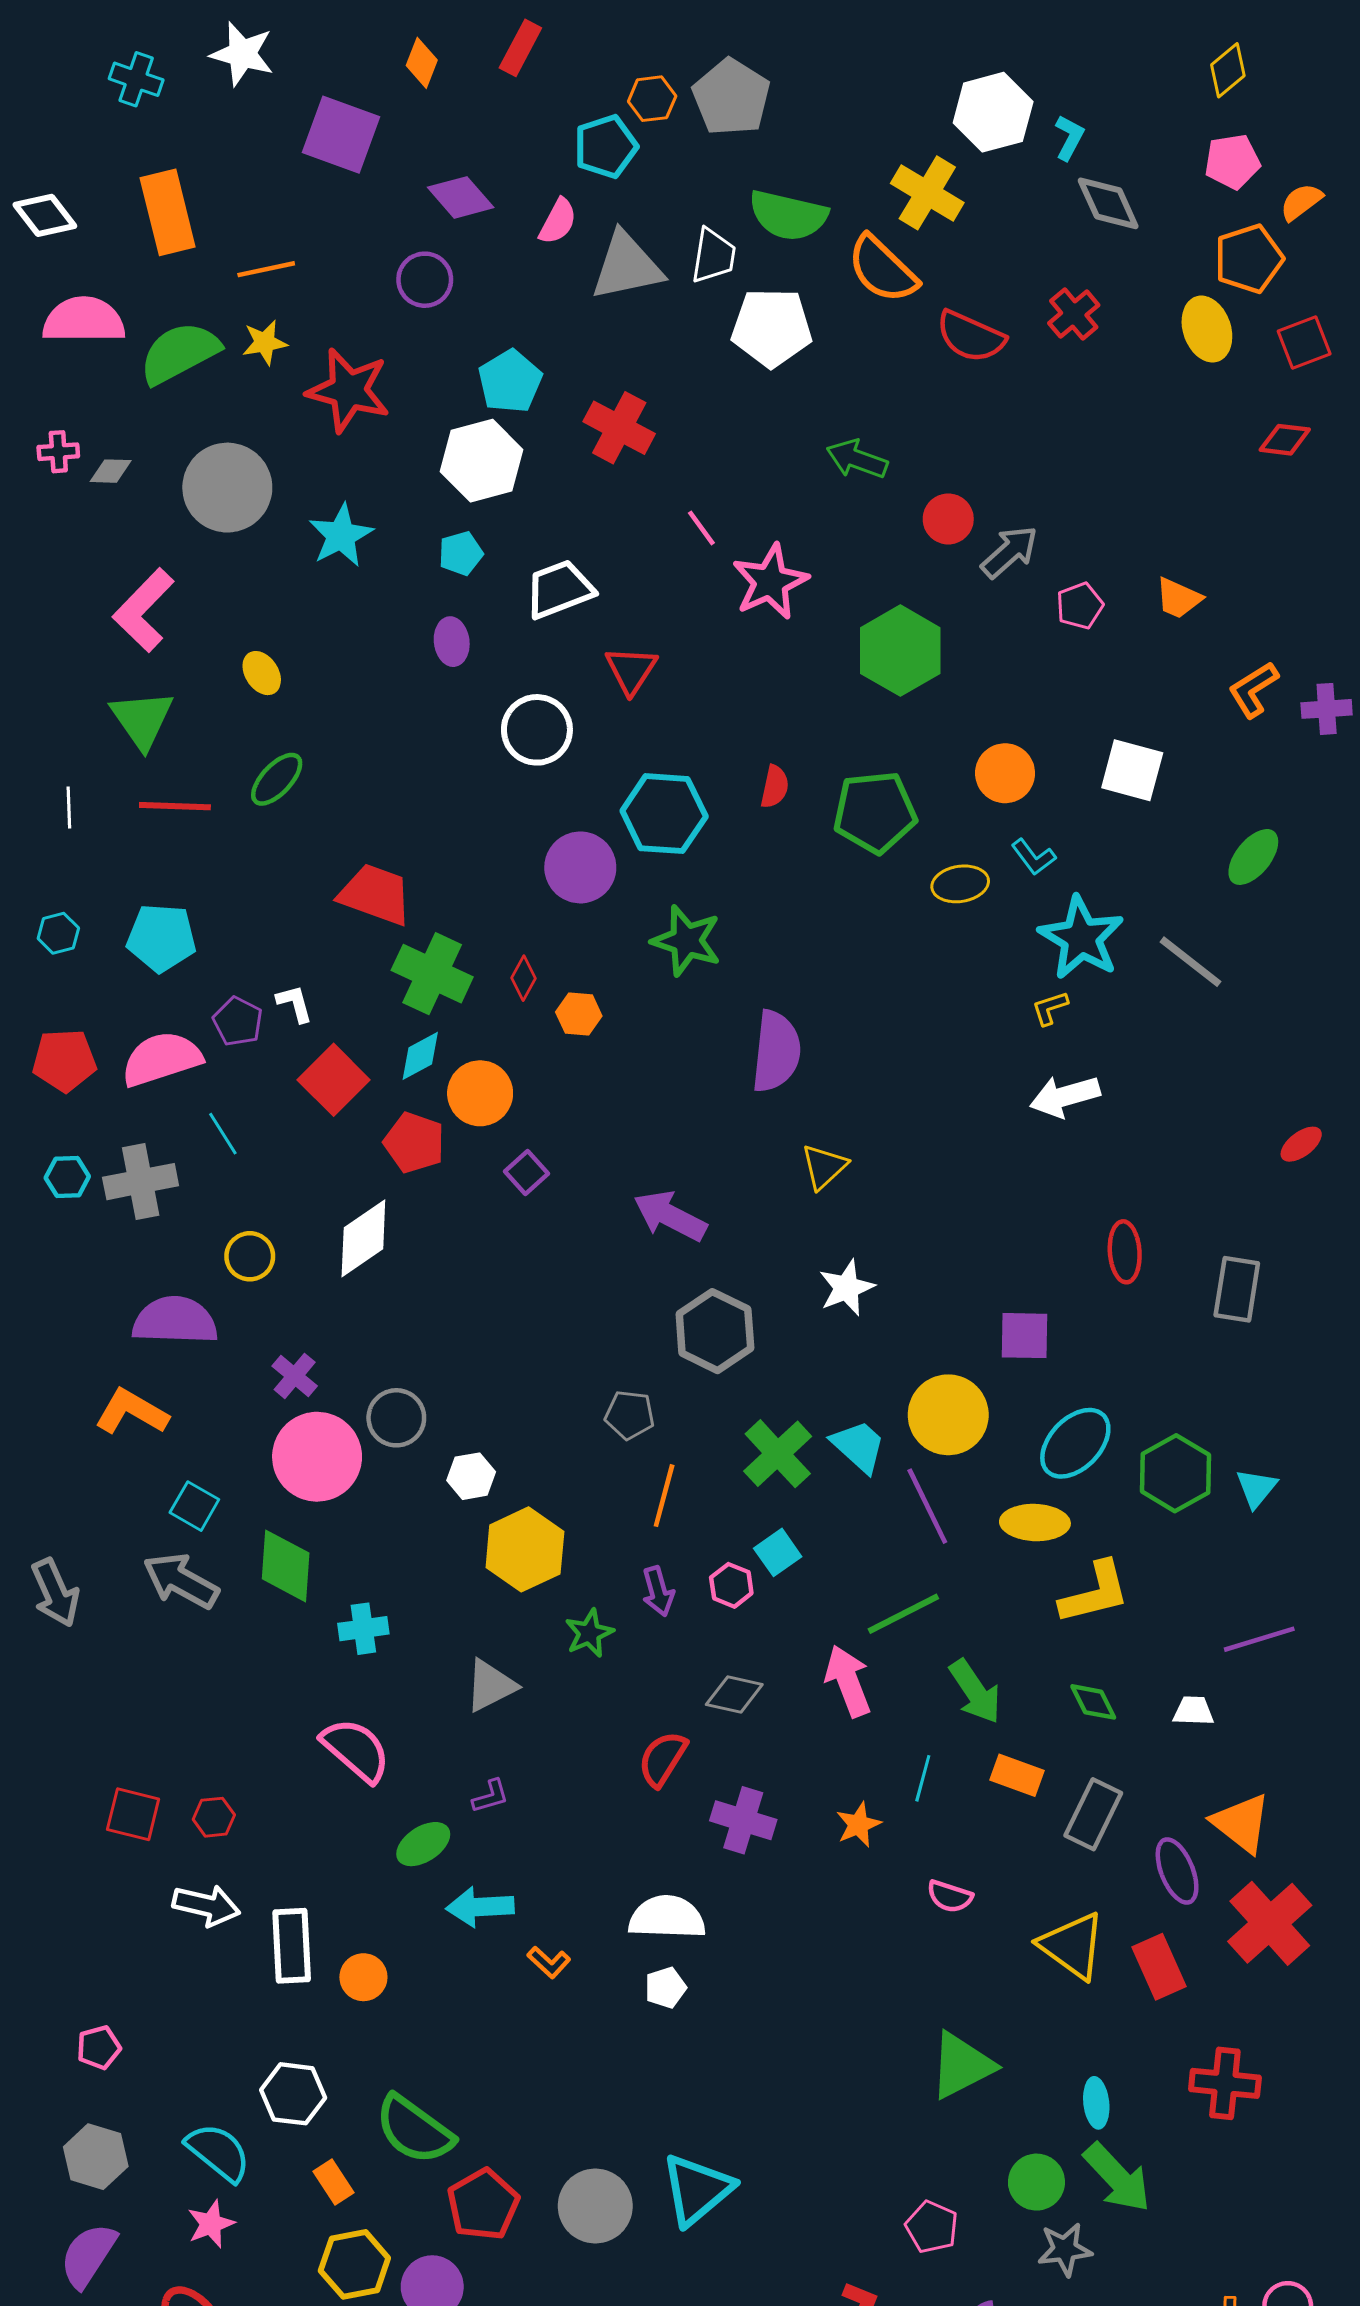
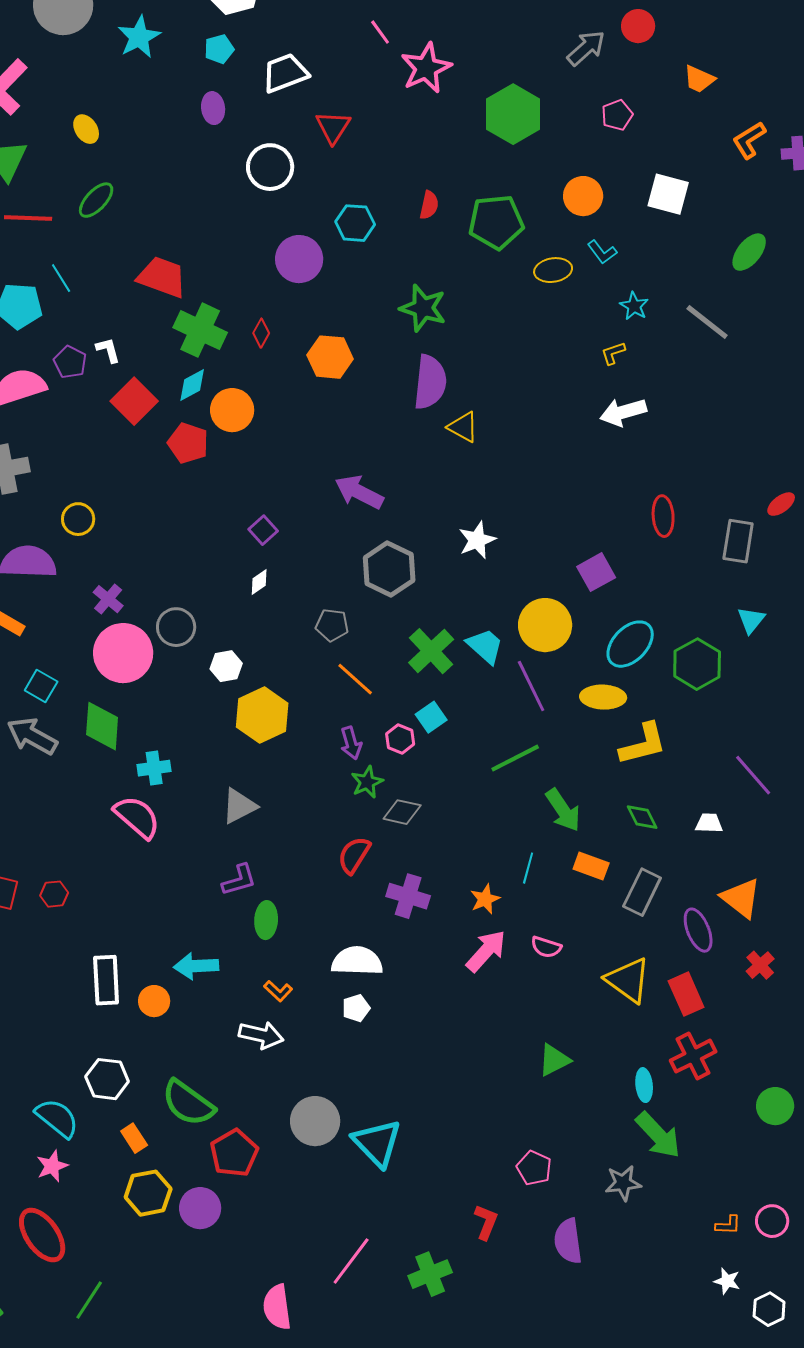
red circle: (948, 519) -> (638, 26), moved
pink pentagon: (1080, 606) -> (617, 115), moved
cyan hexagon: (664, 814) -> (355, 223), size x0.7
cyan star: (1081, 938) -> (634, 306), size x0.5
green star: (686, 941) -> (423, 308), moved
orange hexagon: (579, 1014) -> (330, 357), moved, size x1.5
cyan line: (223, 1134) -> (61, 278), moved
red ellipse: (1301, 1144) -> (781, 504), moved
yellow triangle: (824, 1167) -> (463, 427), moved, turned -48
purple square: (526, 1173) -> (263, 530), moved
white diamond: (363, 1238) -> (259, 582), moved, size x0.5
purple square: (1024, 1336) -> (596, 572), turned -30
cyan triangle: (1256, 1488) -> (751, 620), moved
orange line: (664, 1496) -> (355, 679), turned -63
green star: (589, 1633) -> (367, 782), moved
purple line: (1259, 1639) -> (753, 775), turned 66
pink arrow: (848, 1681) -> (486, 951), moved, turned 63
pink semicircle: (356, 1750) -> (137, 817), moved
purple L-shape: (491, 1796) -> (239, 880), size x1.4
green ellipse: (423, 1844) -> (266, 920), moved, turned -54
white arrow: (206, 1905) -> (261, 1035), moved
cyan arrow: (480, 1907) -> (196, 966), moved
red cross: (1270, 1923) -> (760, 965), size x0.5
green triangle: (962, 2065) -> (554, 1060), size x0.7
red cross: (1225, 2083) -> (693, 1056), moved, turned -33
green circle: (1036, 2182) -> (775, 1106), moved
cyan triangle: (697, 2190) -> (377, 1143), turned -34
gray circle: (595, 2206) -> (315, 1121), moved

